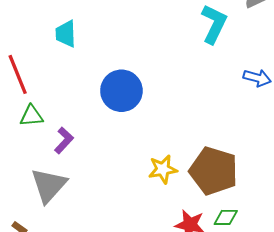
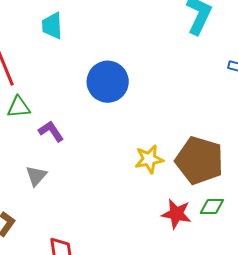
purple L-shape: (64, 140) -> (51, 131), turned -76
gray triangle: (49, 185) -> (36, 176), size x0.6

